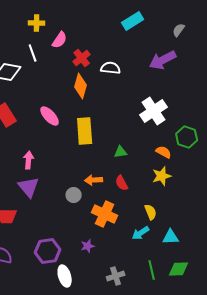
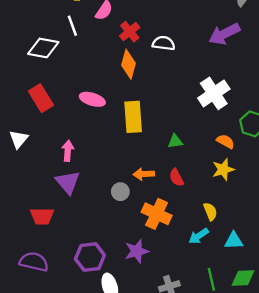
pink ellipse: (50, 116) -> (92, 99), turned -30
purple star: (88, 246) -> (137, 251), size x1.5

